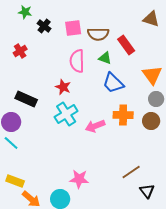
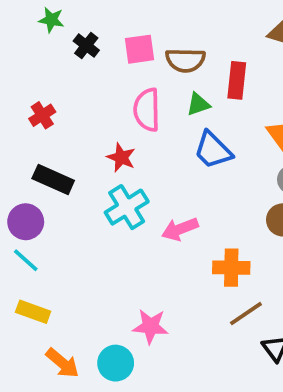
red rectangle: (126, 45) -> (237, 80), turned 42
red cross: (20, 51) -> (42, 115), moved
green triangle: (105, 58) -> (198, 104), turned -40
orange cross: (123, 115) -> (231, 268), moved
yellow rectangle: (15, 181) -> (33, 312), moved

